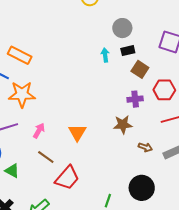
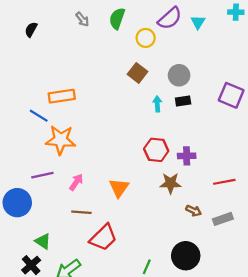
orange rectangle: (20, 55) -> (62, 96), turned -40
brown square: (140, 69) -> (137, 73), moved
red hexagon: (164, 90) -> (156, 150), moved
brown line: (46, 157) -> (81, 212), turned -36
green triangle: (12, 171) -> (43, 241), moved

